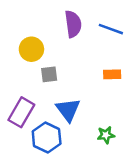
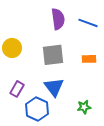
yellow circle: (31, 49) -> (12, 48), moved
gray square: (49, 74) -> (53, 55), moved, size x1.6
purple rectangle: (21, 112) -> (17, 89), size x0.7

